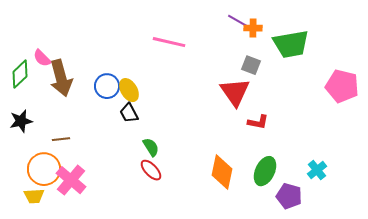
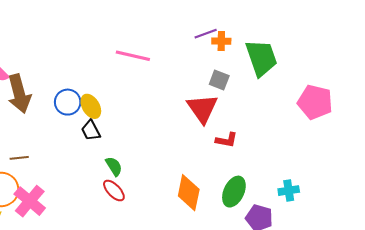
purple line: (238, 21) -> (206, 34), turned -50
green trapezoid: (291, 44) -> (261, 58), turned -99
cyan cross: (317, 170) -> (289, 191), turned 30

